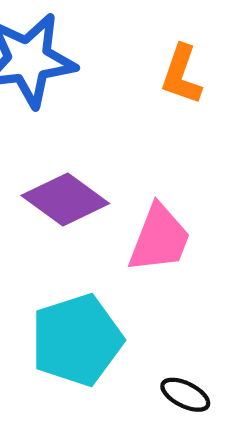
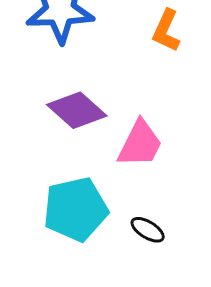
black ellipse: (185, 395) -> (148, 230), moved

